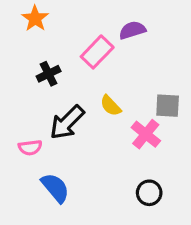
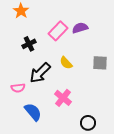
purple semicircle: (132, 30) -> (80, 28), moved
pink cross: (146, 134) -> (63, 98), moved
black circle: (149, 193) -> (88, 123), moved

